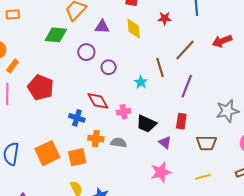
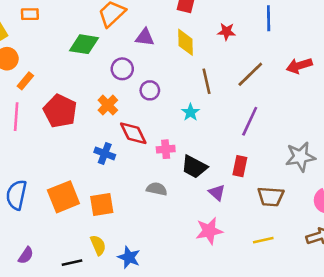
brown line: (160, 67) -> (207, 81), moved
orange cross: (96, 139) -> (108, 105), moved, turned 35

